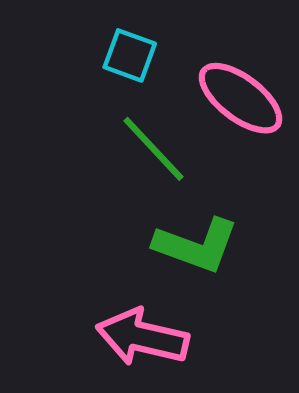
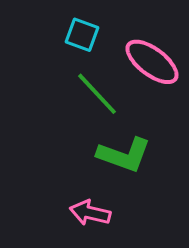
pink arrow: (142, 337) -> (90, 213), size x0.7

